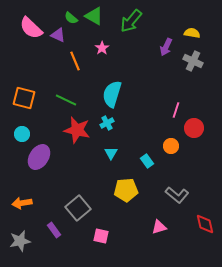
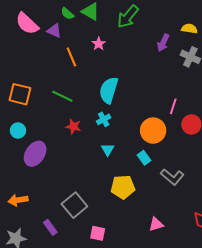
red star: (77, 130) -> (73, 126), size x0.6
orange circle: (171, 146) -> (153, 131), moved, size x1.6
gray L-shape: (177, 195) -> (172, 177), moved

